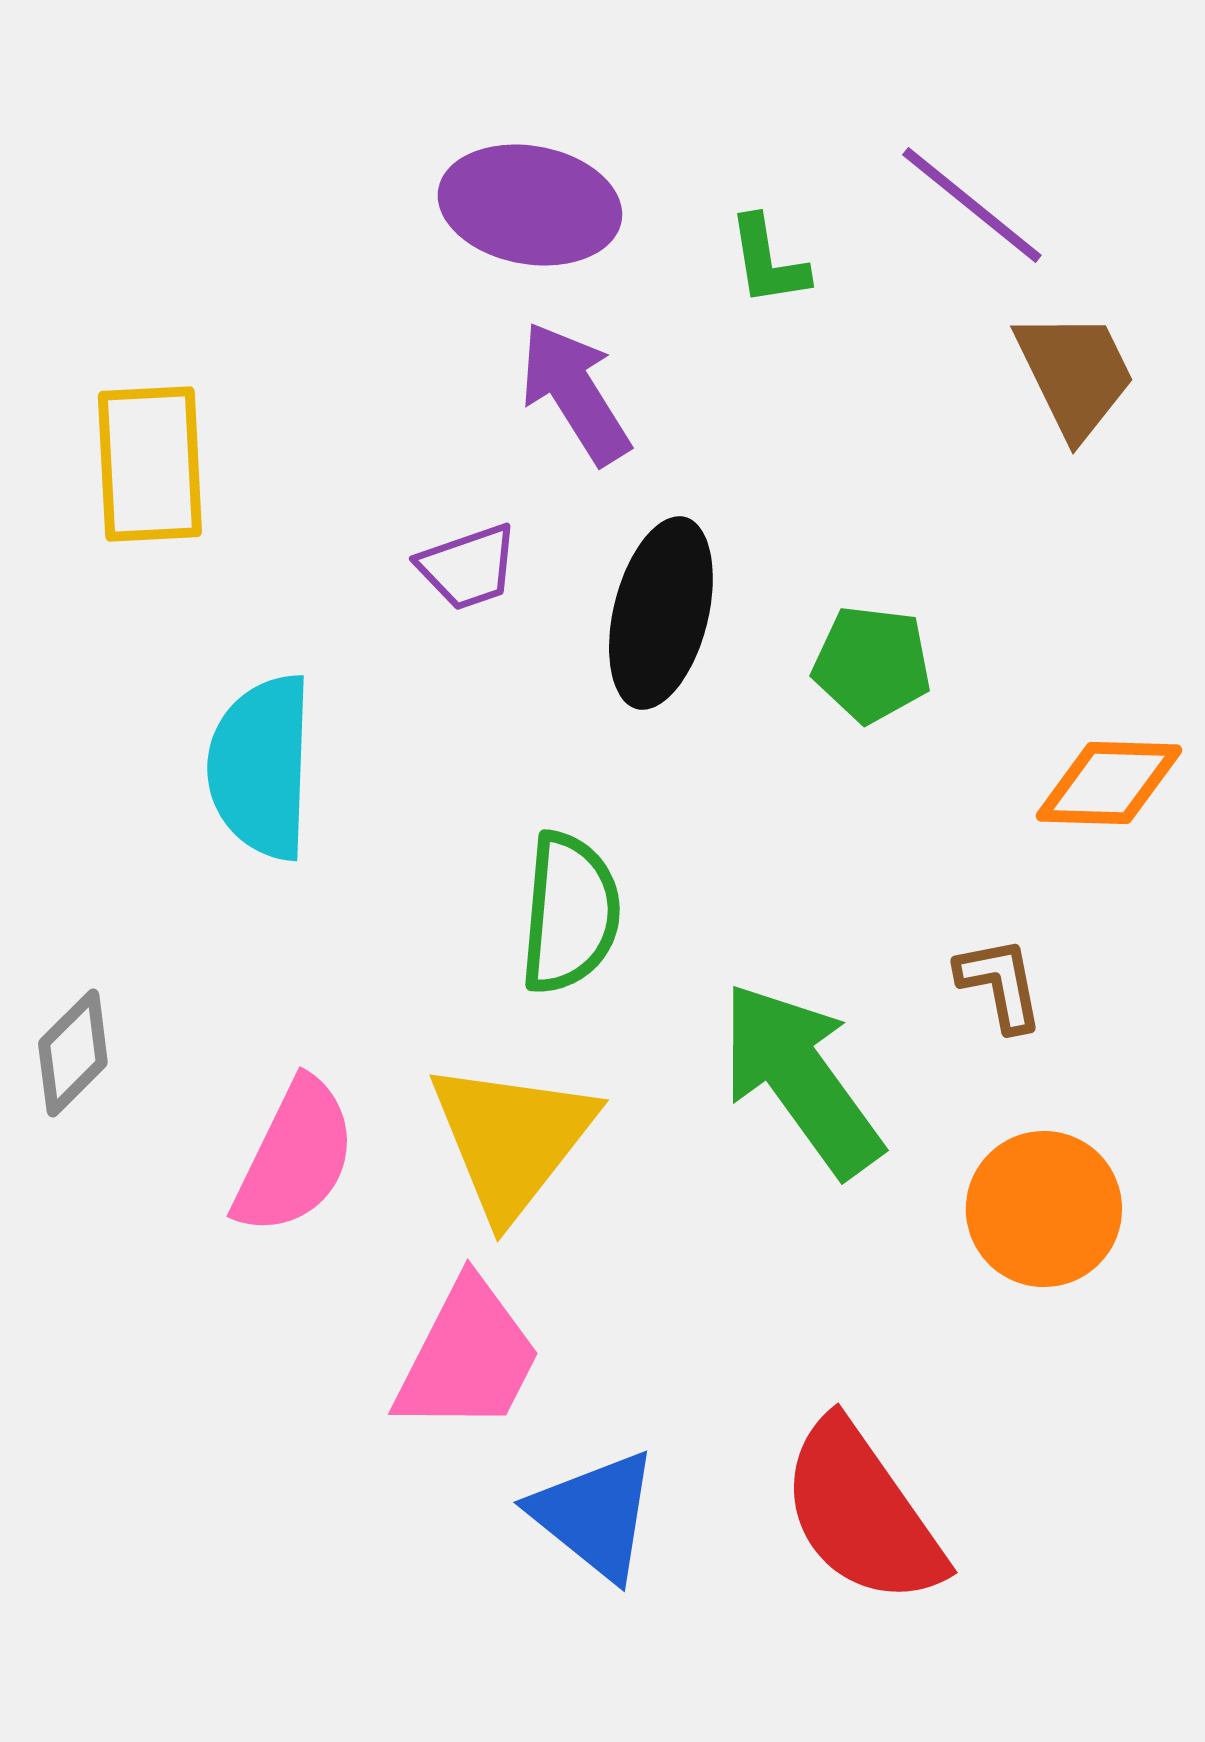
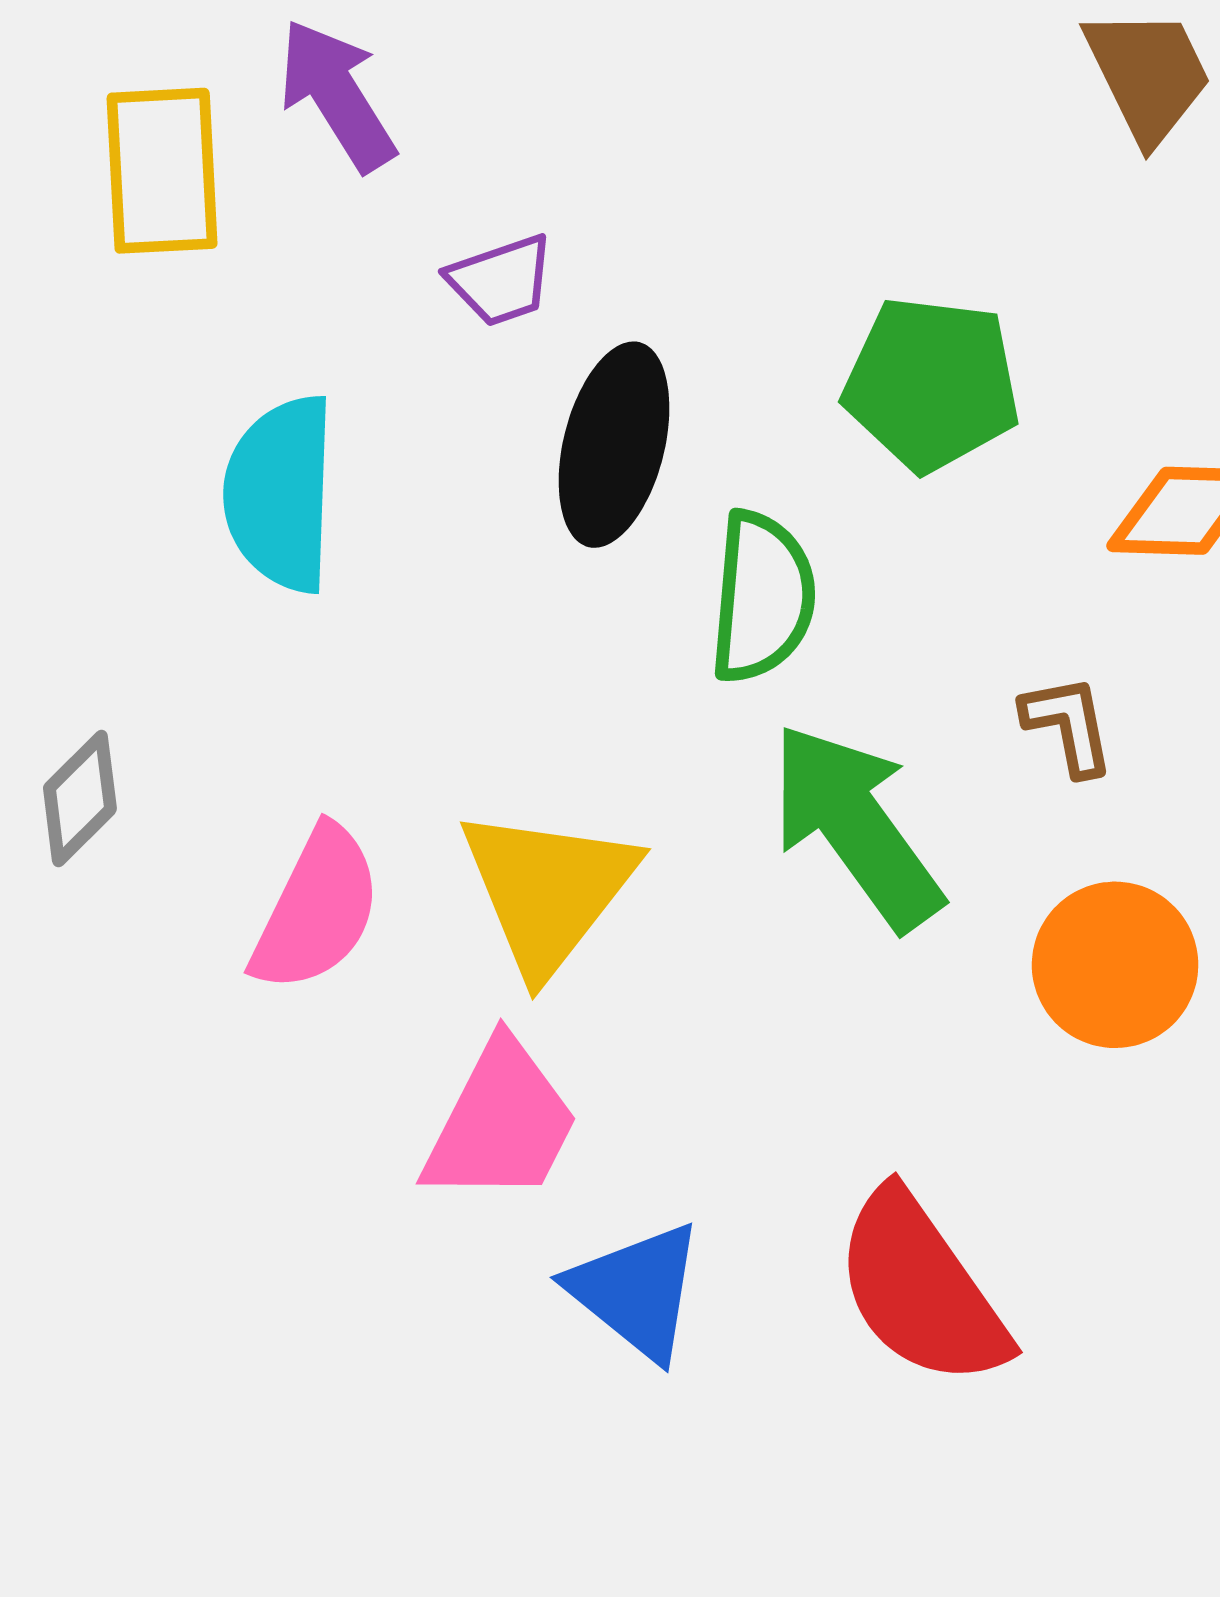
purple arrow: (575, 393) -> (337, 95), moved
black ellipse: (661, 613) -> (614, 445), moved
green pentagon: (872, 664) -> (932, 384), size x1.4
green semicircle: (570, 913) -> (762, 597), moved

